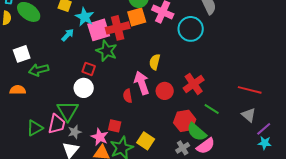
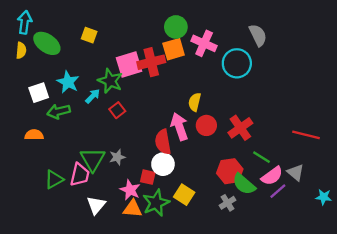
cyan star: (85, 17) -> (68, 82), moved
cyan arrow: (68, 35) -> (93, 96), moved
green star: (107, 51) -> (110, 81), moved
red square: (89, 69) -> (117, 110), turned 32
white circle: (84, 88) -> (163, 164), moved
red circle: (165, 91) -> (206, 125), moved
red semicircle: (128, 96) -> (163, 142), size x1.5
gray triangle: (249, 115) -> (295, 172), moved
purple line: (264, 129) -> (278, 191), moved
gray star: (75, 132) -> (117, 157), moved
pink semicircle: (206, 146) -> (272, 176), moved

